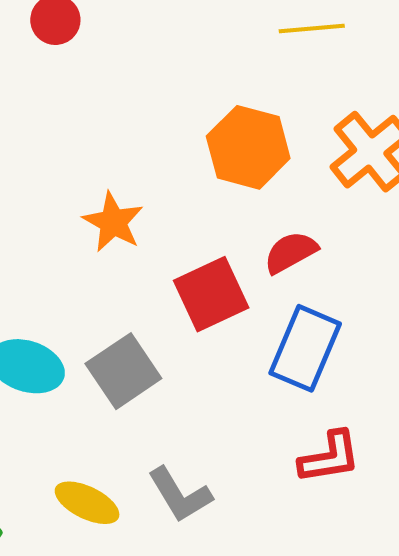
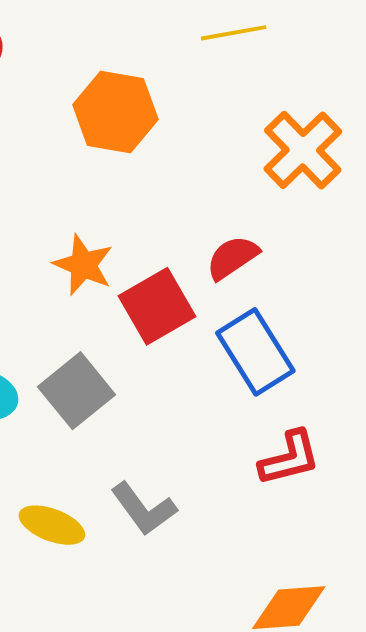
orange hexagon: (248, 147) -> (115, 112), moved
orange star: (113, 222) -> (83, 265), moved
blue rectangle: (305, 348) -> (255, 352), turned -50

